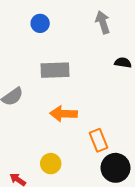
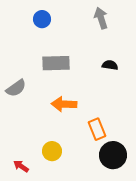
black semicircle: (123, 63) -> (110, 65), moved

